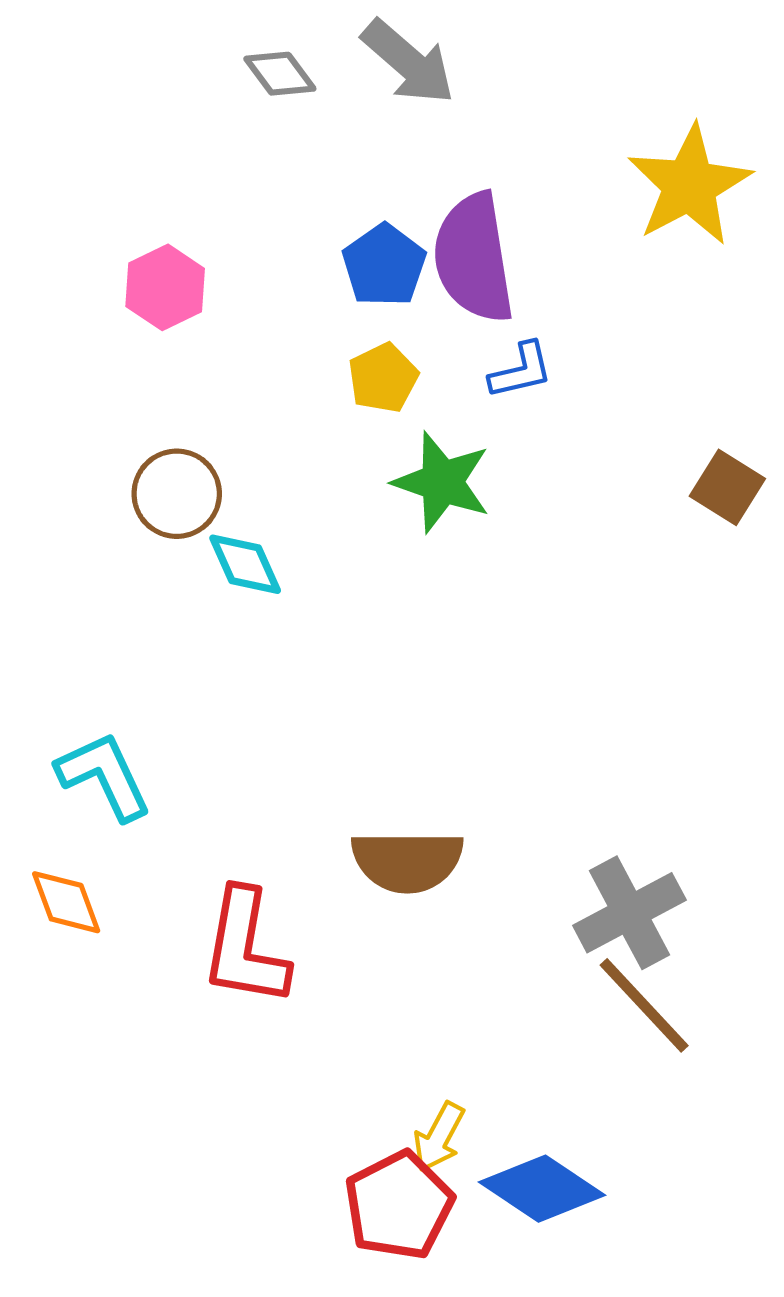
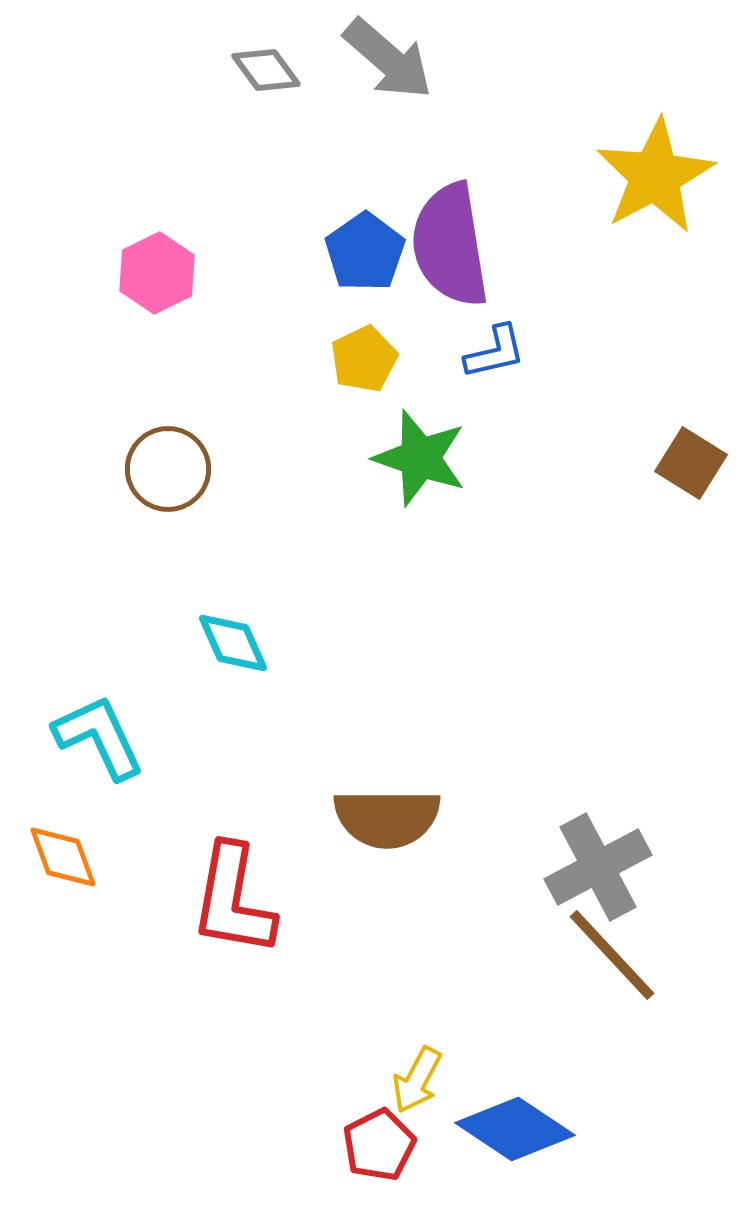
cyan diamond: (245, 564) -> (233, 643), moved
red pentagon: (399, 1205) -> (379, 1145), size x0.7

